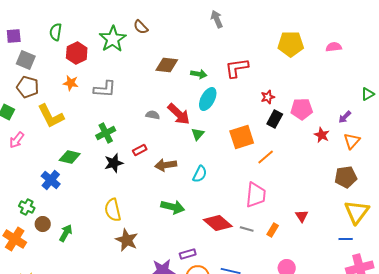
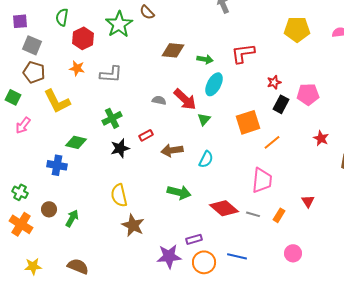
red star: (322, 135) -> (321, 138), moved
blue cross: (51, 180) -> (57, 165), turned -30
green cross: (27, 207) -> (20, 192), moved

